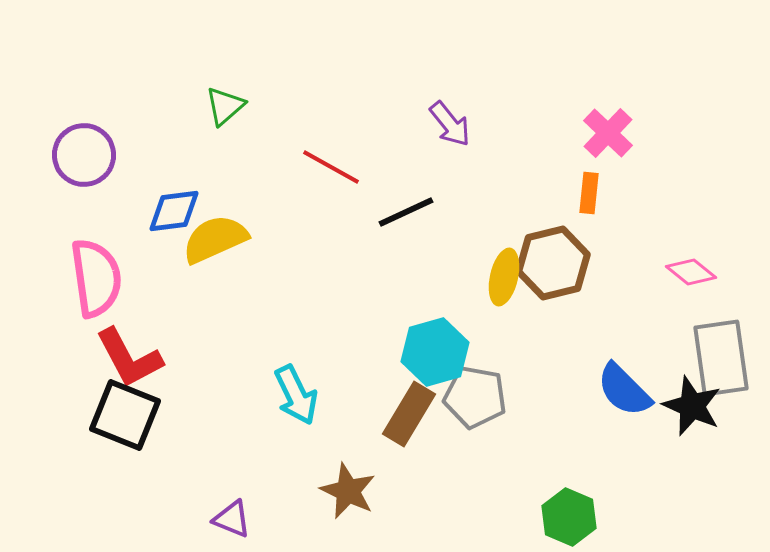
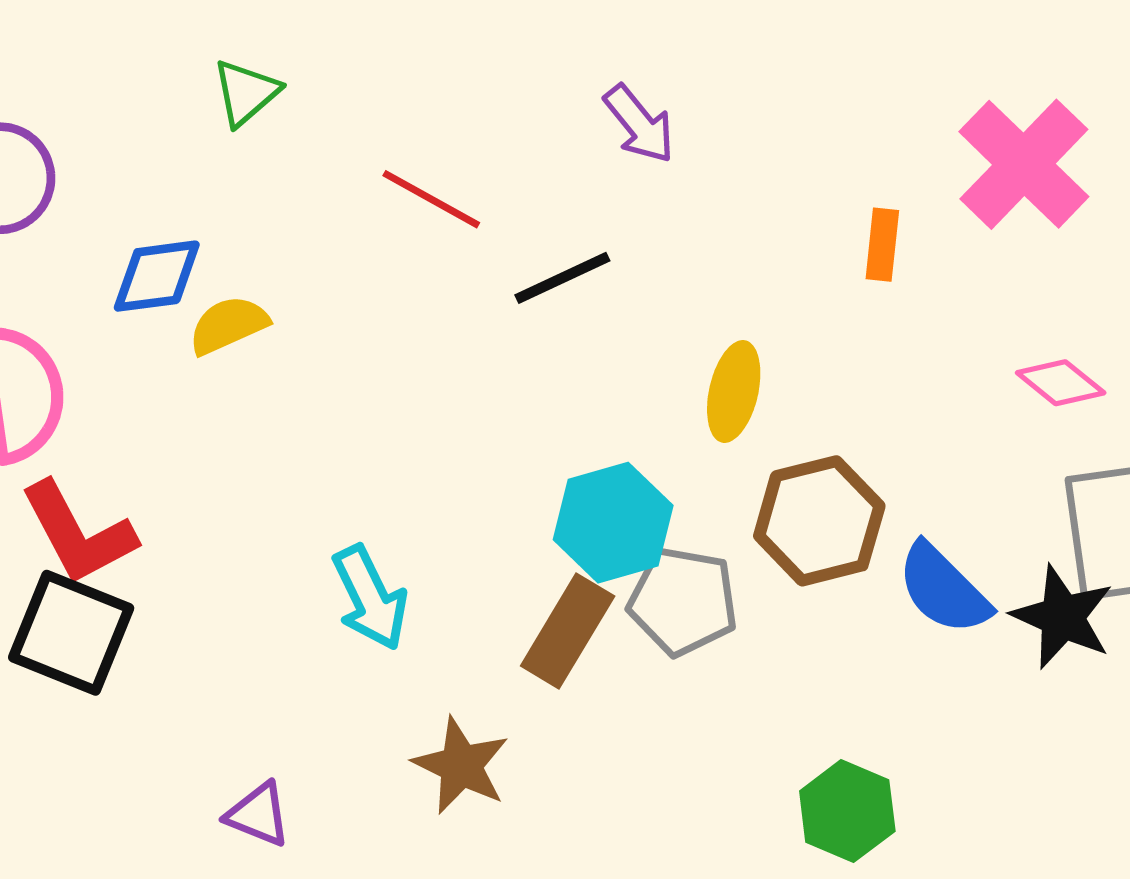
pink cross: (608, 133) -> (1024, 164), moved, size x1.5
yellow semicircle: (215, 239) -> (228, 325), size x0.7
brown hexagon: (553, 263) -> (819, 521), moved

